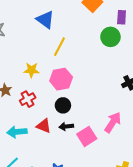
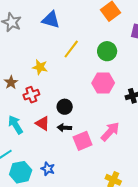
blue triangle: (45, 20) -> (51, 20), moved, turned -30
green circle: (110, 37) -> (107, 51), moved
pink hexagon: (61, 79) -> (103, 83), moved
cyan arrow: (17, 132) -> (15, 125), turned 54

